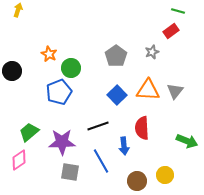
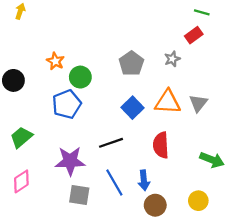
green trapezoid: (29, 132) -> (21, 137), moved
blue arrow: (124, 146) -> (144, 180), moved
yellow circle: (165, 175) -> (198, 201), moved

